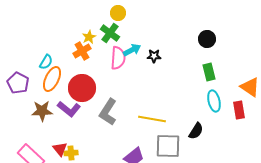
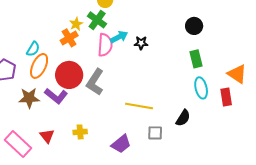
gray L-shape: (108, 112) -> (95, 82), moved
gray square: (168, 146) -> (155, 133), size x0.6
yellow cross: (71, 153) -> (80, 132), moved

